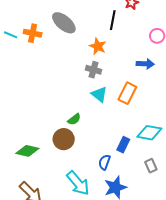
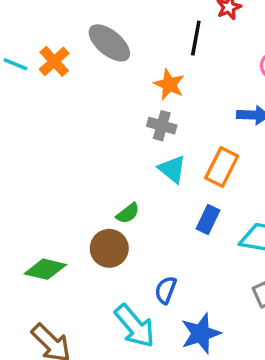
orange cross: (33, 33) -> (54, 61), turned 36
blue rectangle: (123, 145) -> (208, 219), moved
blue semicircle: (104, 162) -> (166, 290), moved

